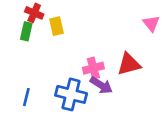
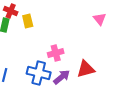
red triangle: (129, 64) -> (86, 69), moved
purple arrow: (101, 85) -> (62, 77), moved, turned -72

